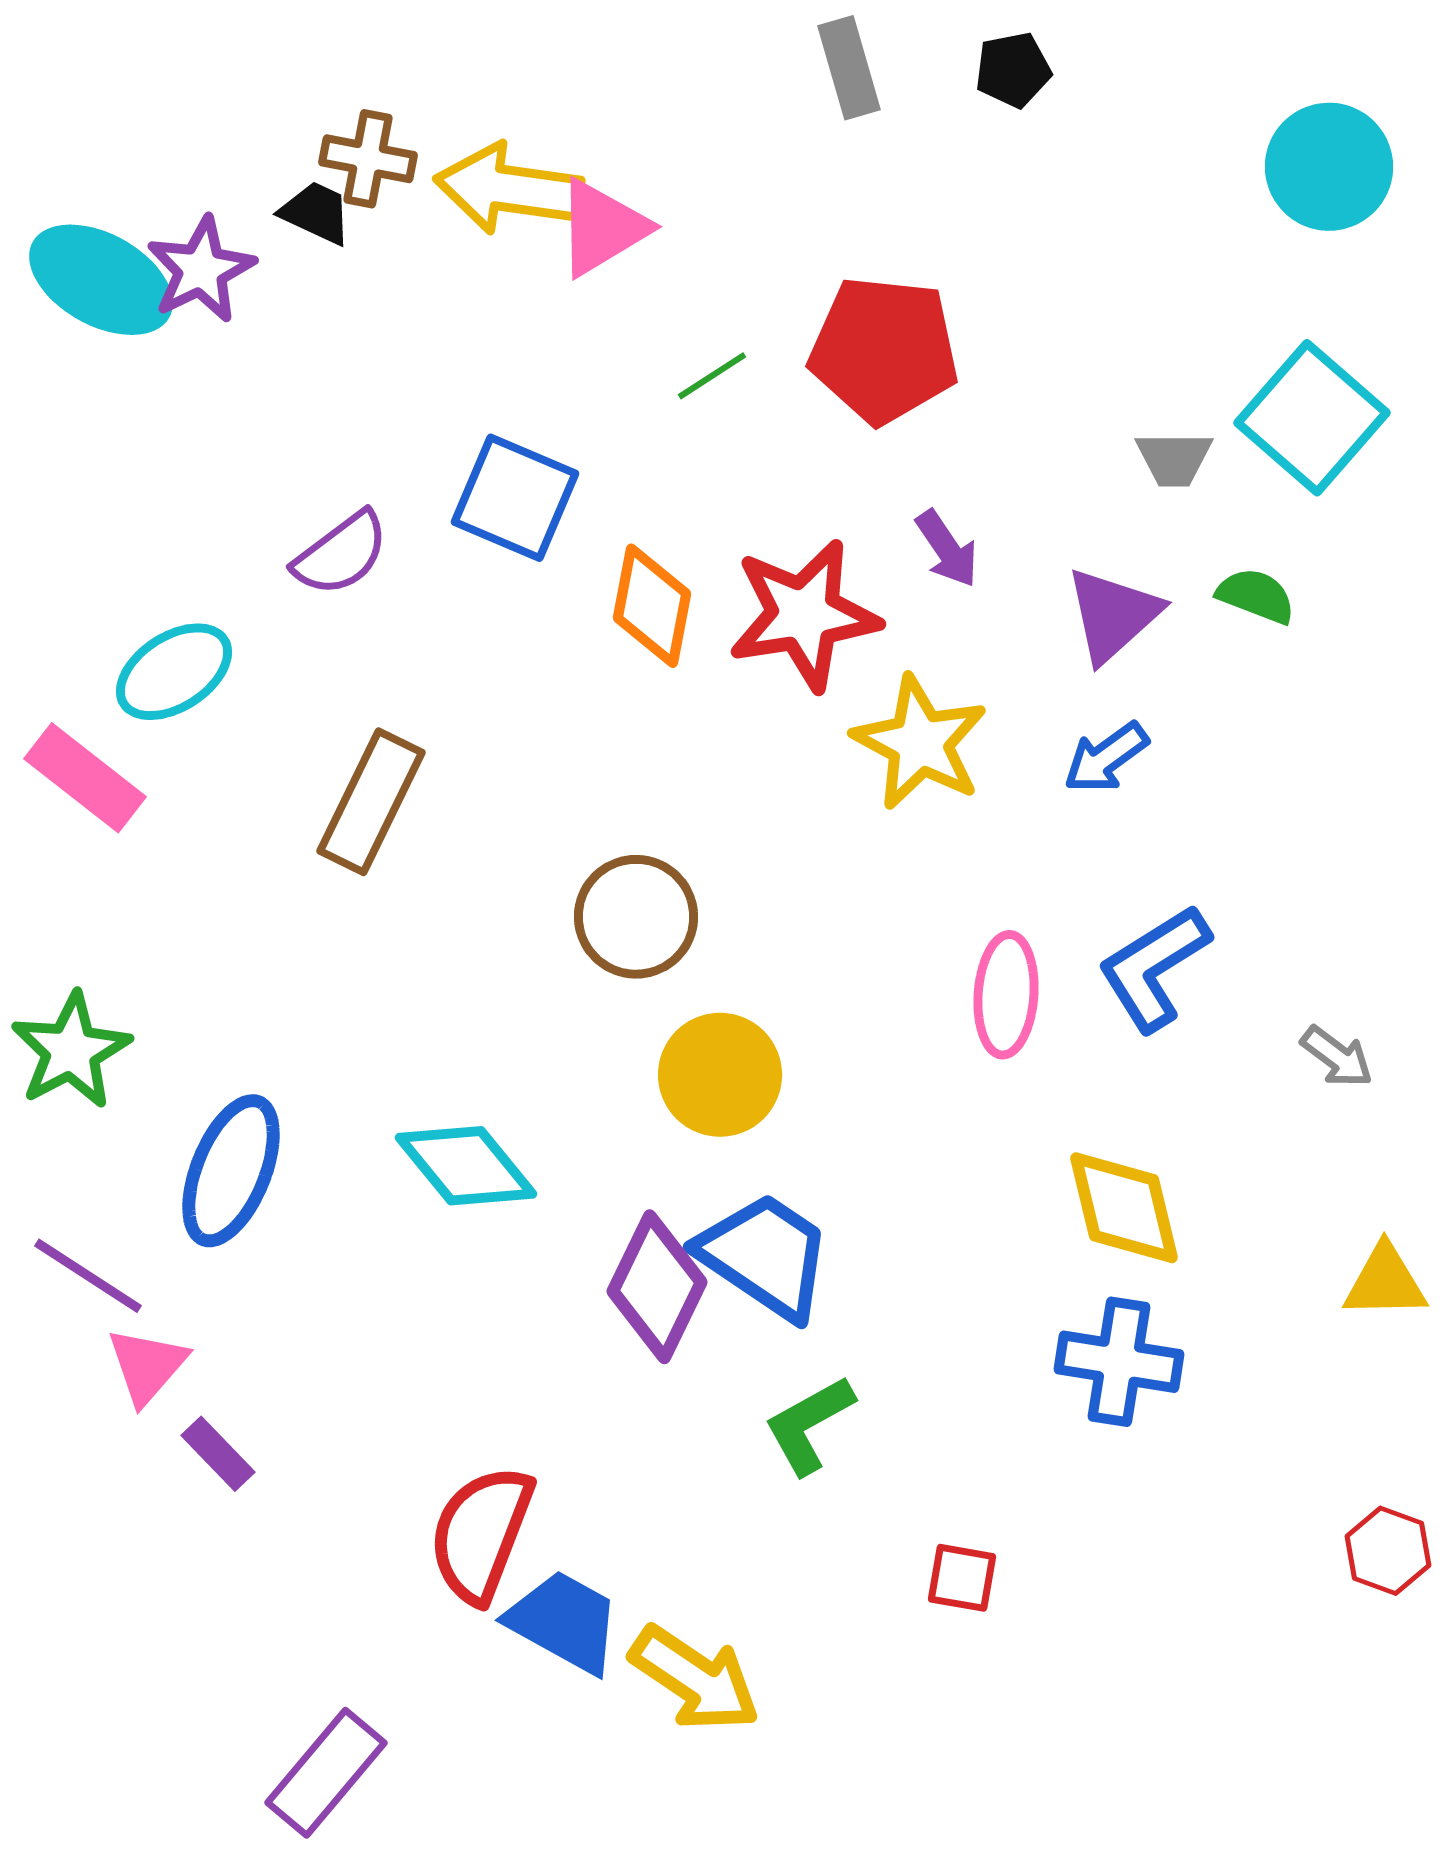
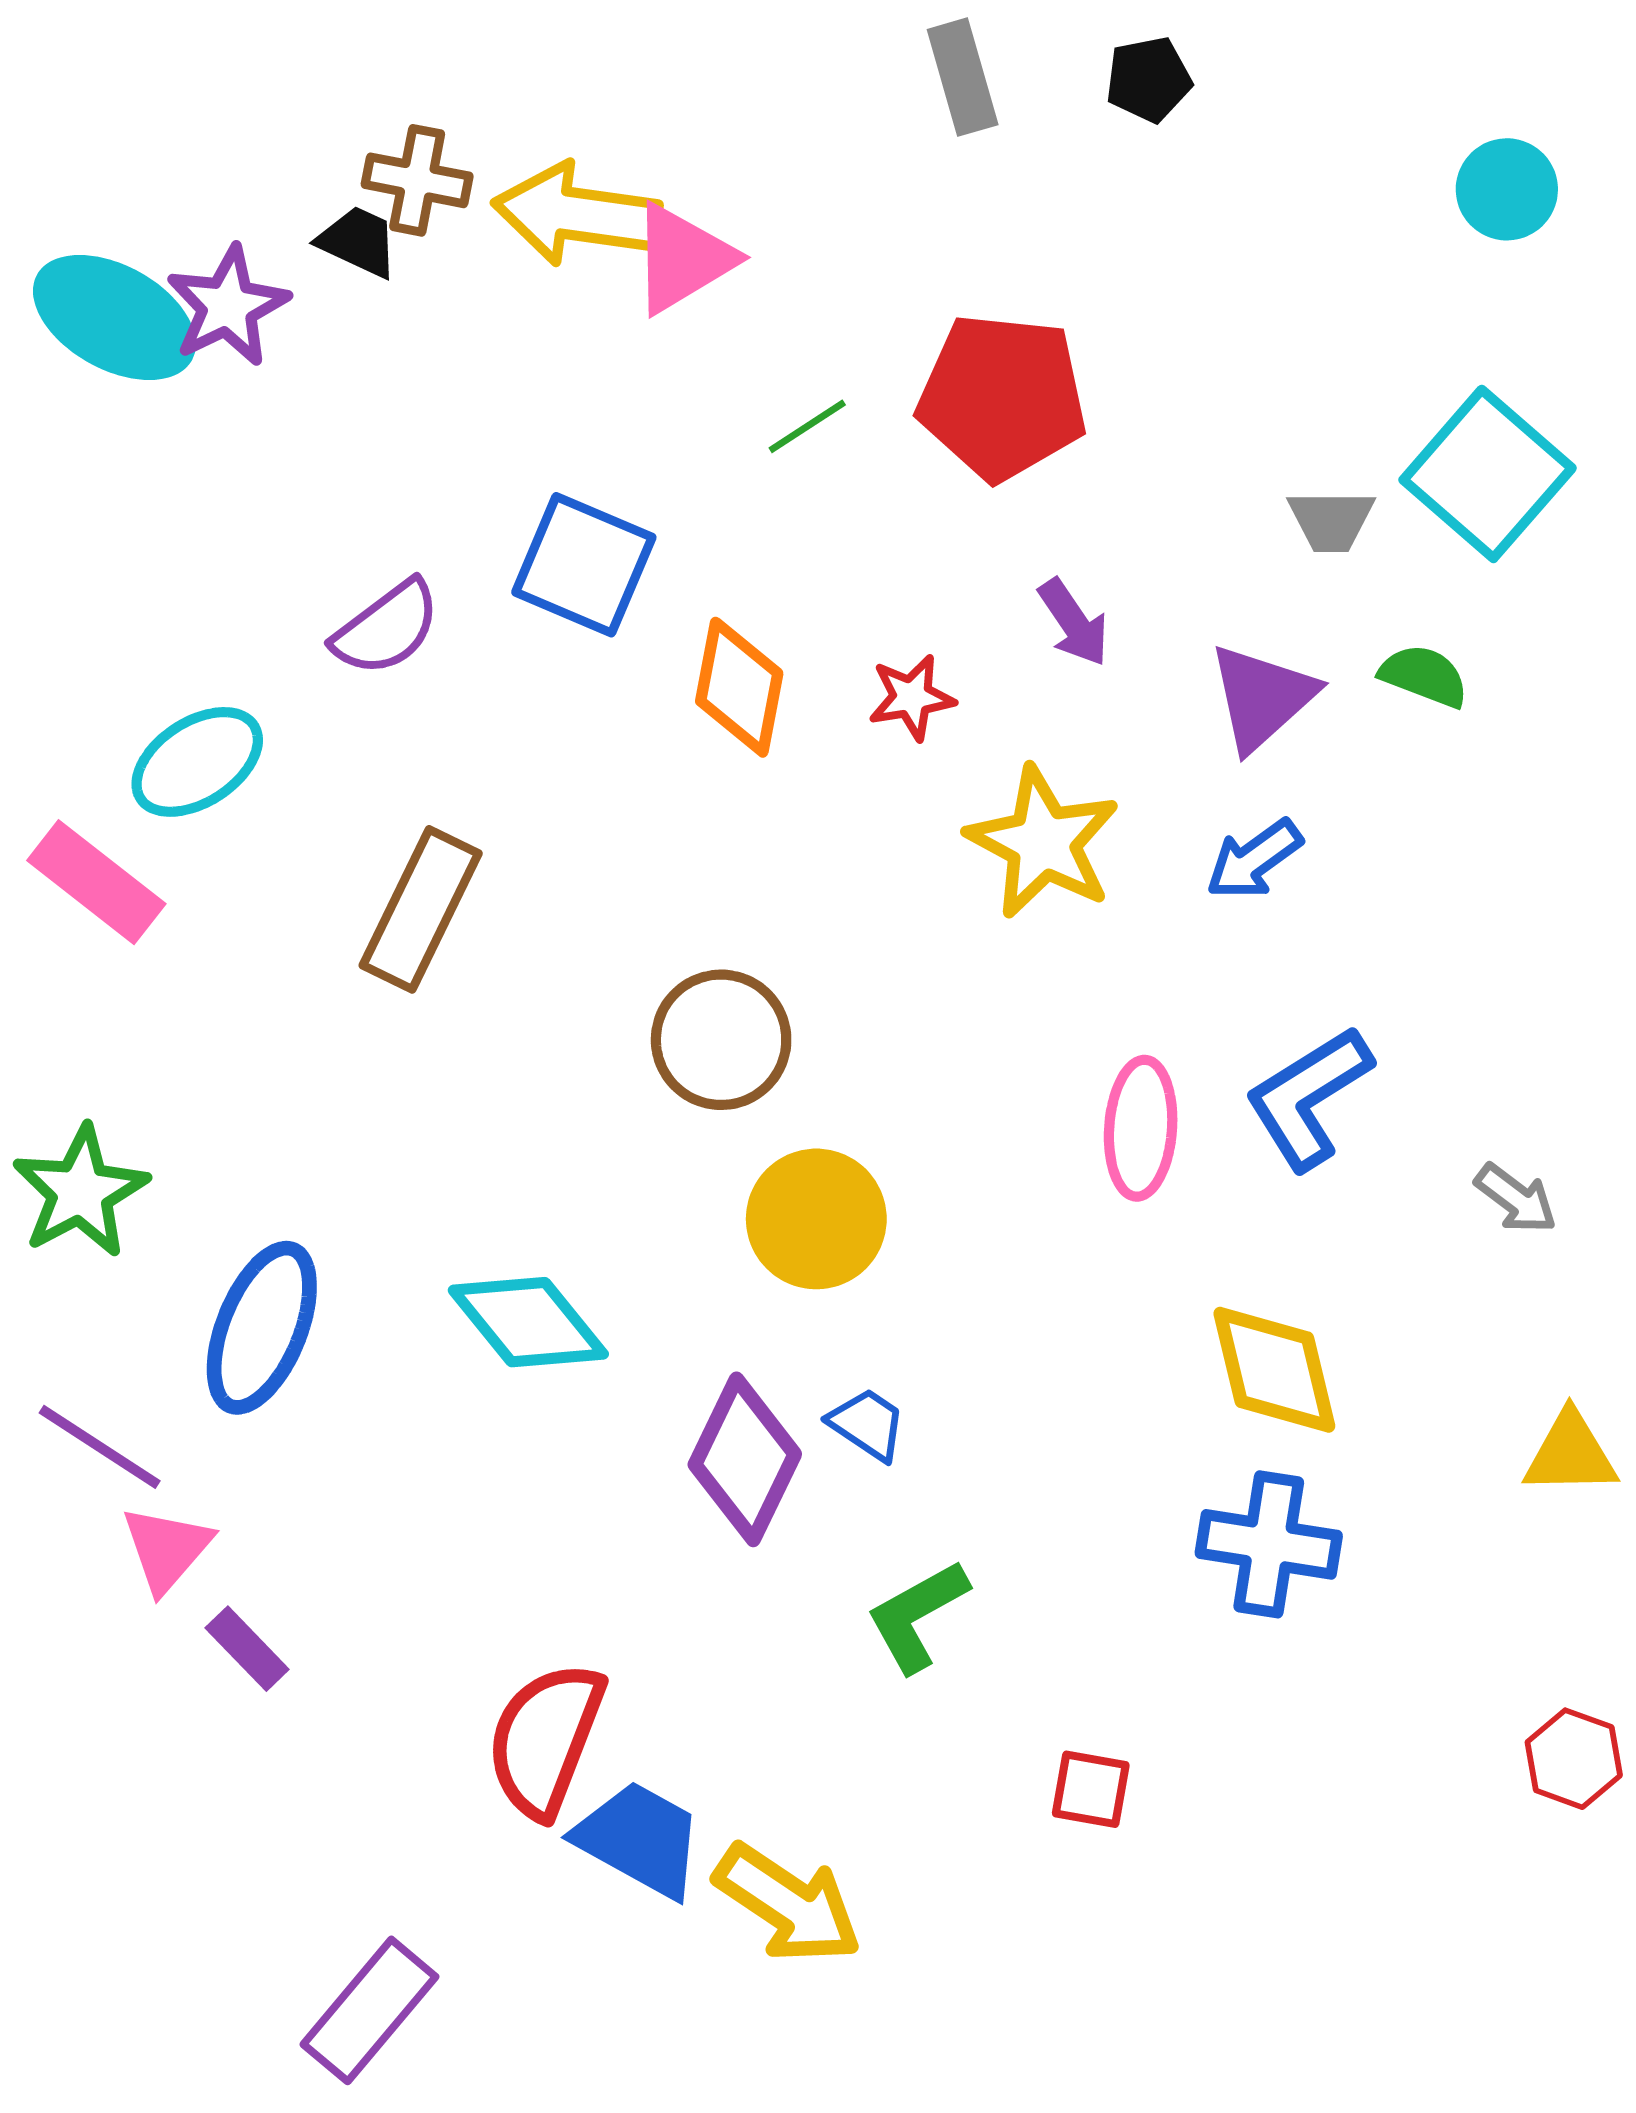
cyan circle: (1329, 167) -> (1507, 189), size x0.7
red star: (804, 615) -> (912, 697), size x0.5
blue trapezoid: (765, 1256) -> (867, 1424), size x0.5

